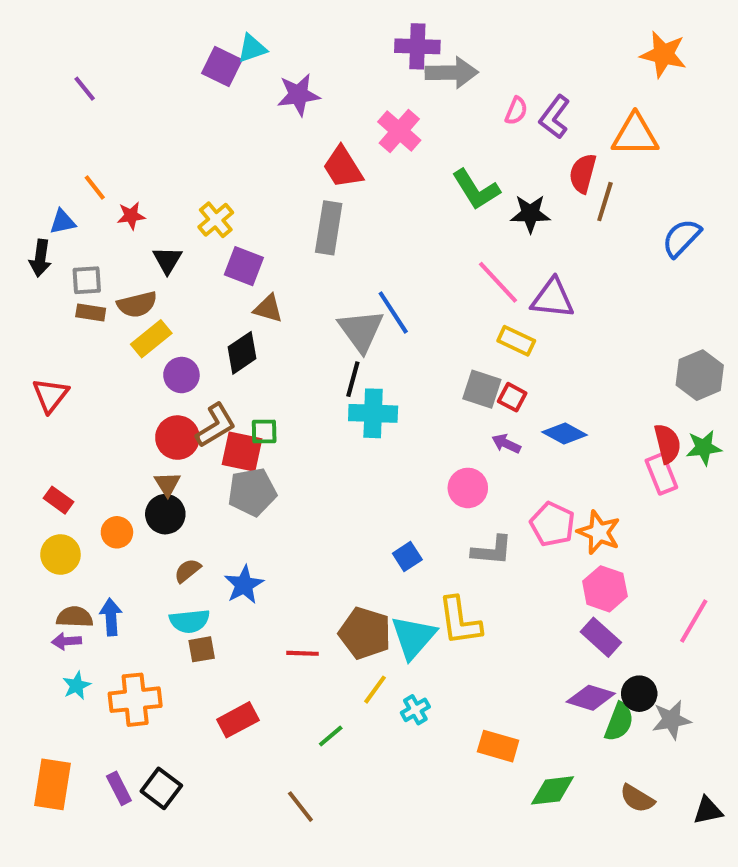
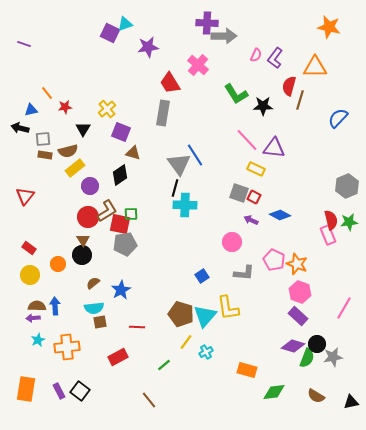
purple line: (85, 89) -> (24, 44), moved, turned -32
black arrow: (40, 258) -> (20, 128), turned 96
red line: (302, 653) -> (137, 327), moved

